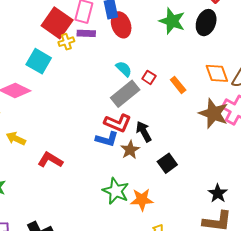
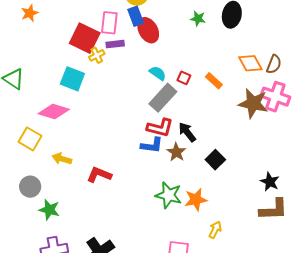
green star: (172, 21) -> (198, 19), size x0.6

